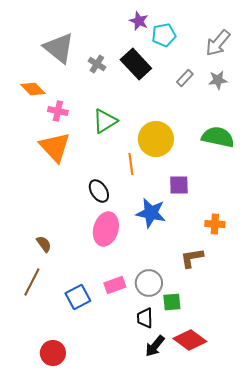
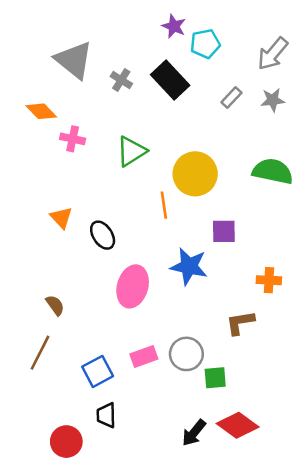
orange triangle: (55, 147) -> (61, 218), moved, size x0.6
black ellipse: (99, 191) -> (103, 235), moved
black trapezoid: (145, 318) -> (106, 415), moved

